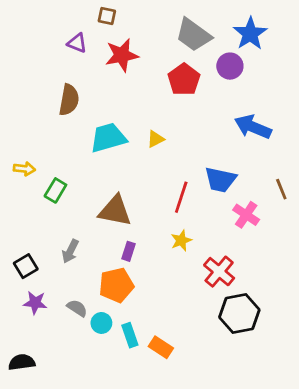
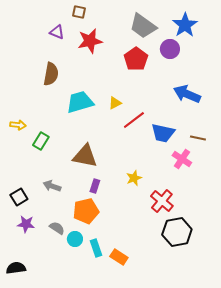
brown line: (281, 189) -> (198, 138), moved, turned -56
red line: (181, 197) -> (134, 120), moved, turned 35
gray arrow: (70, 251) -> (52, 186), turned 84

